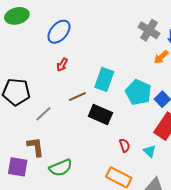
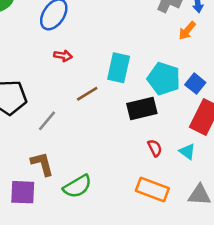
red arrow: (62, 65) -> (63, 56), turned -104
black rectangle: (100, 114) -> (142, 108), moved, turned -30

